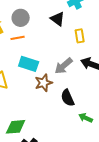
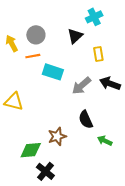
black triangle: (58, 19) -> (75, 36), turned 42
cyan rectangle: (29, 64) -> (53, 72), moved
brown star: (44, 83) -> (57, 136), moved

